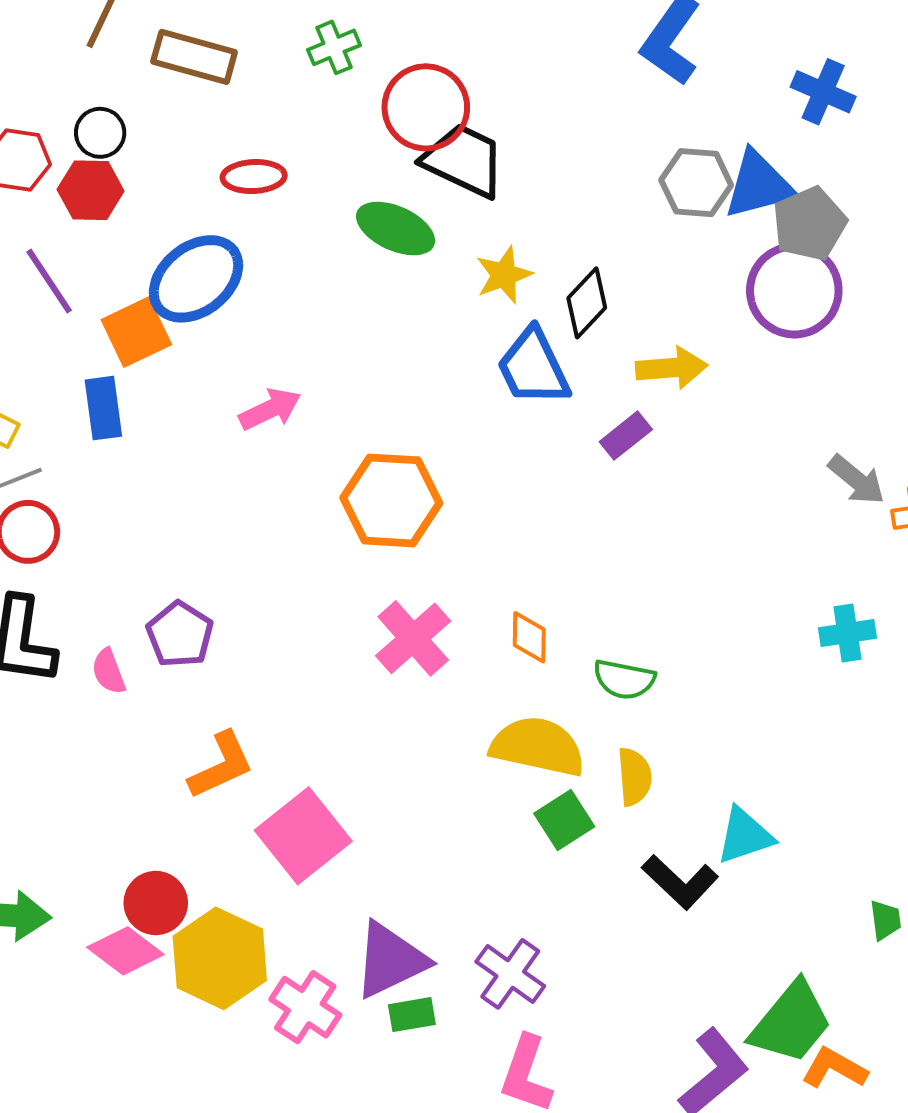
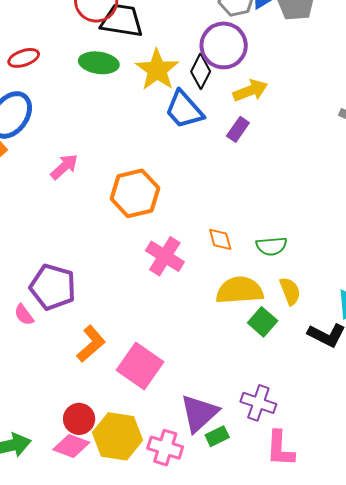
yellow star: (504, 275) -> (157, 70), size x1.5
purple circle: (794, 290) -> (224, 45), moved
purple pentagon: (180, 634) -> (53, 287), size x1.4

